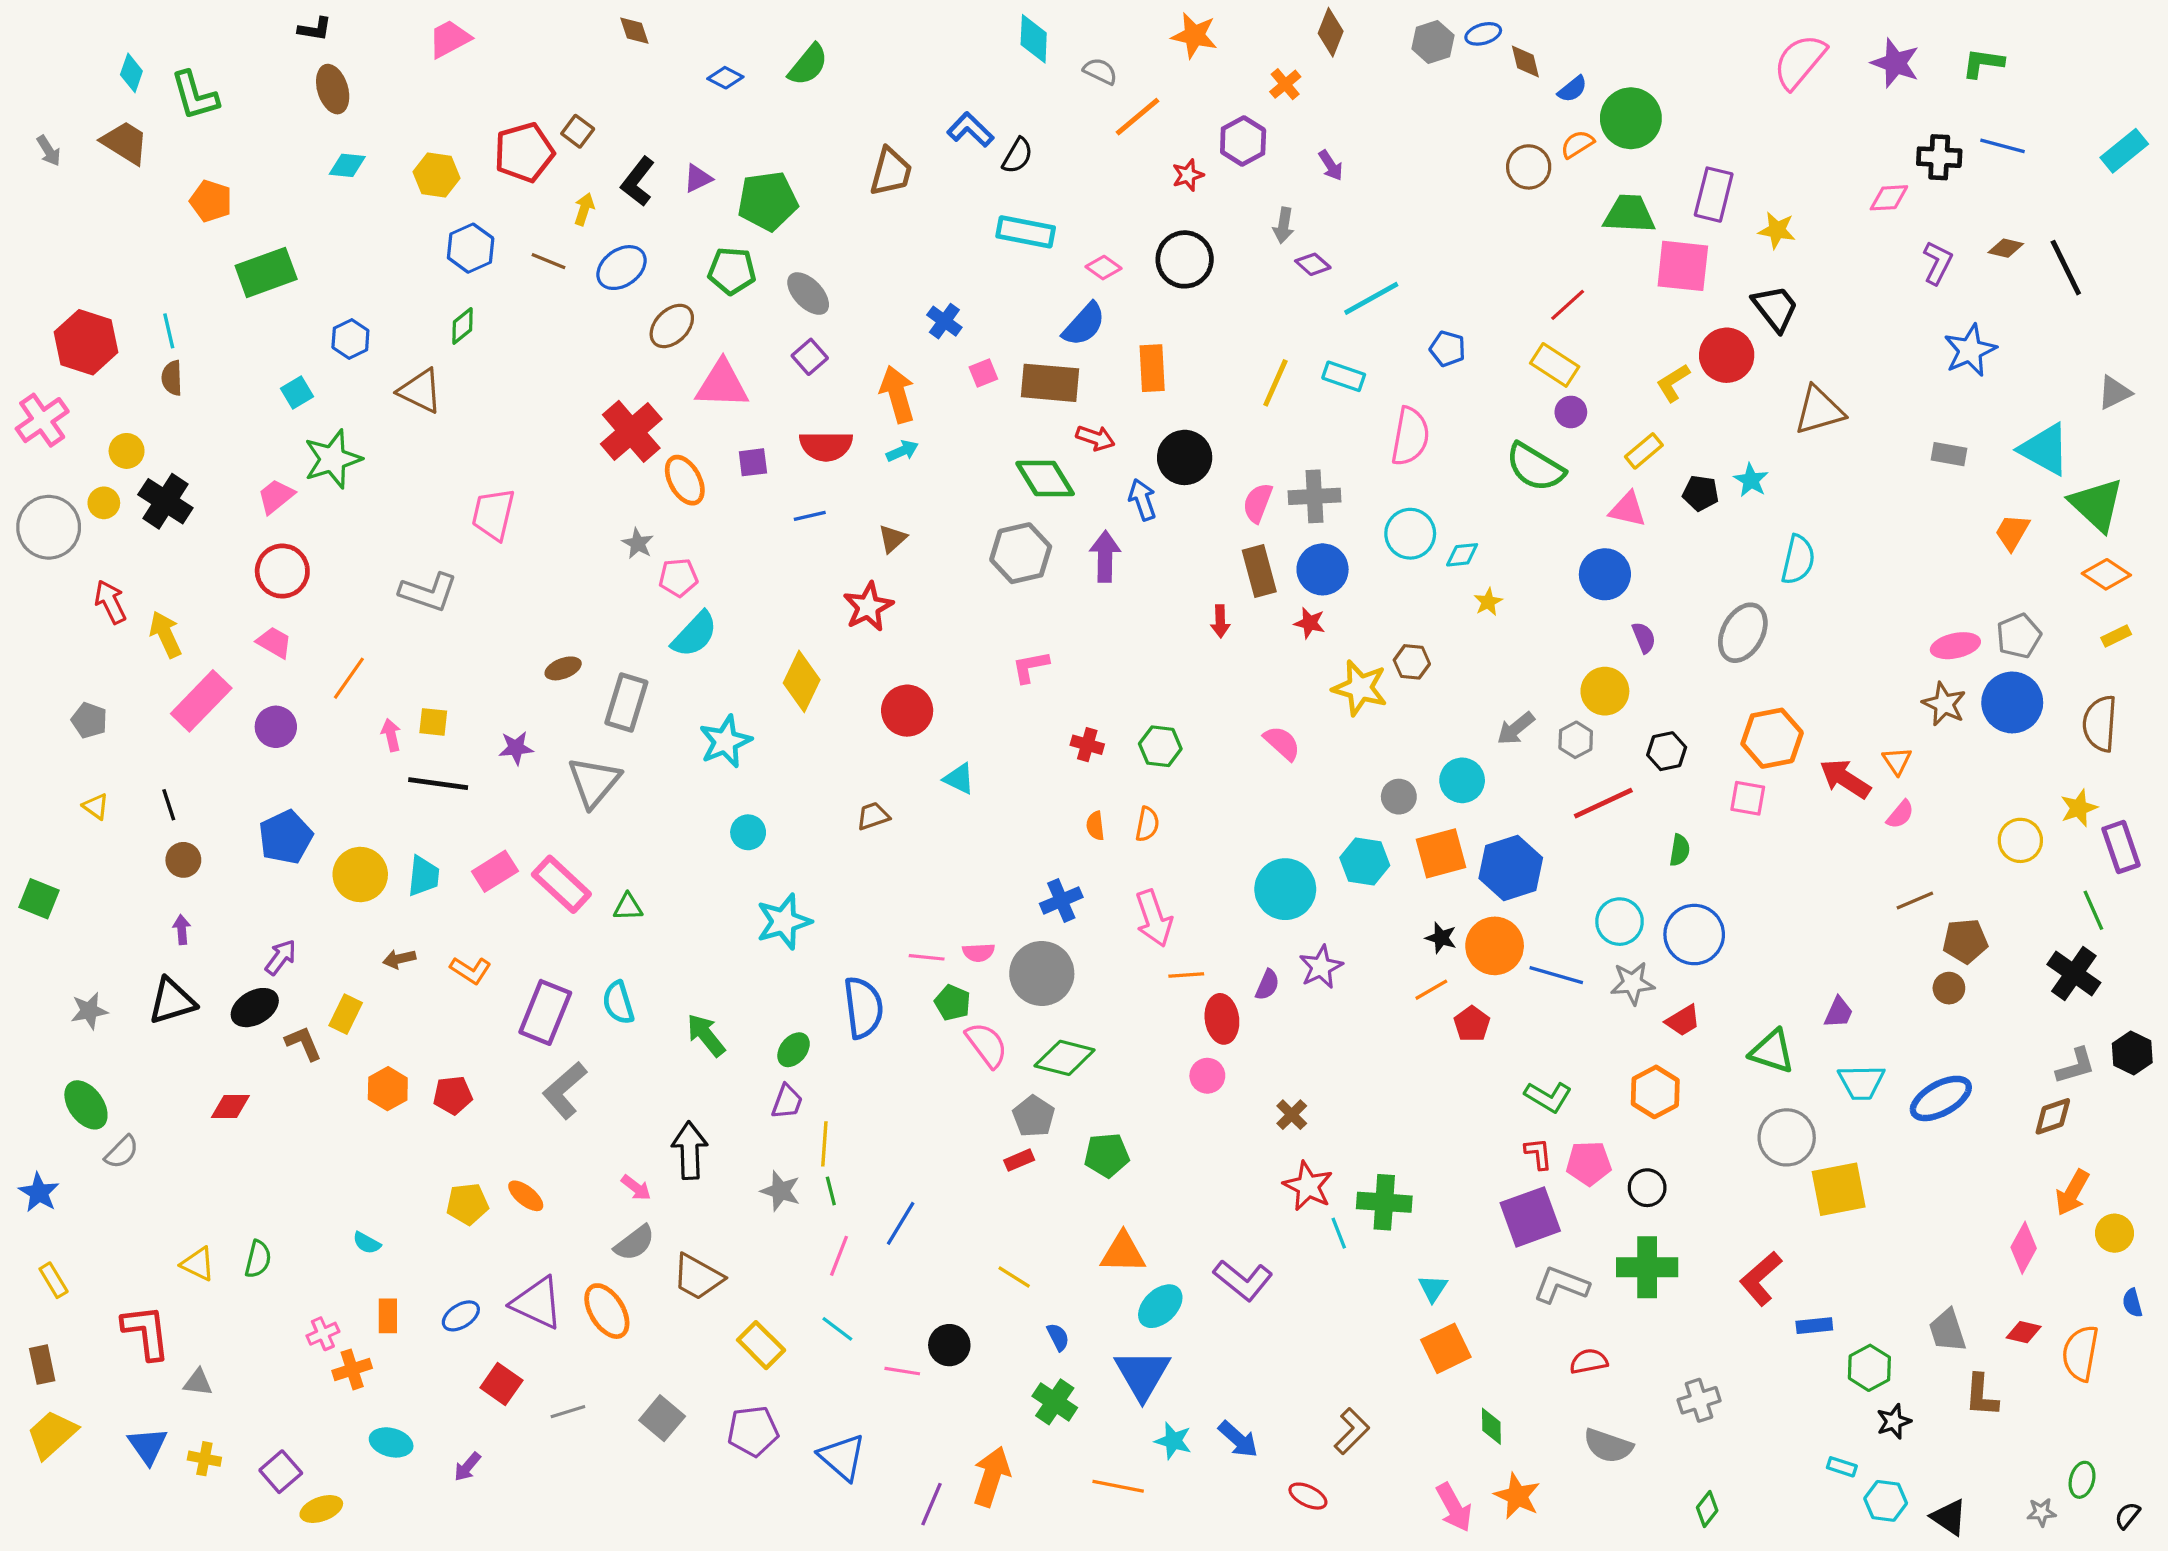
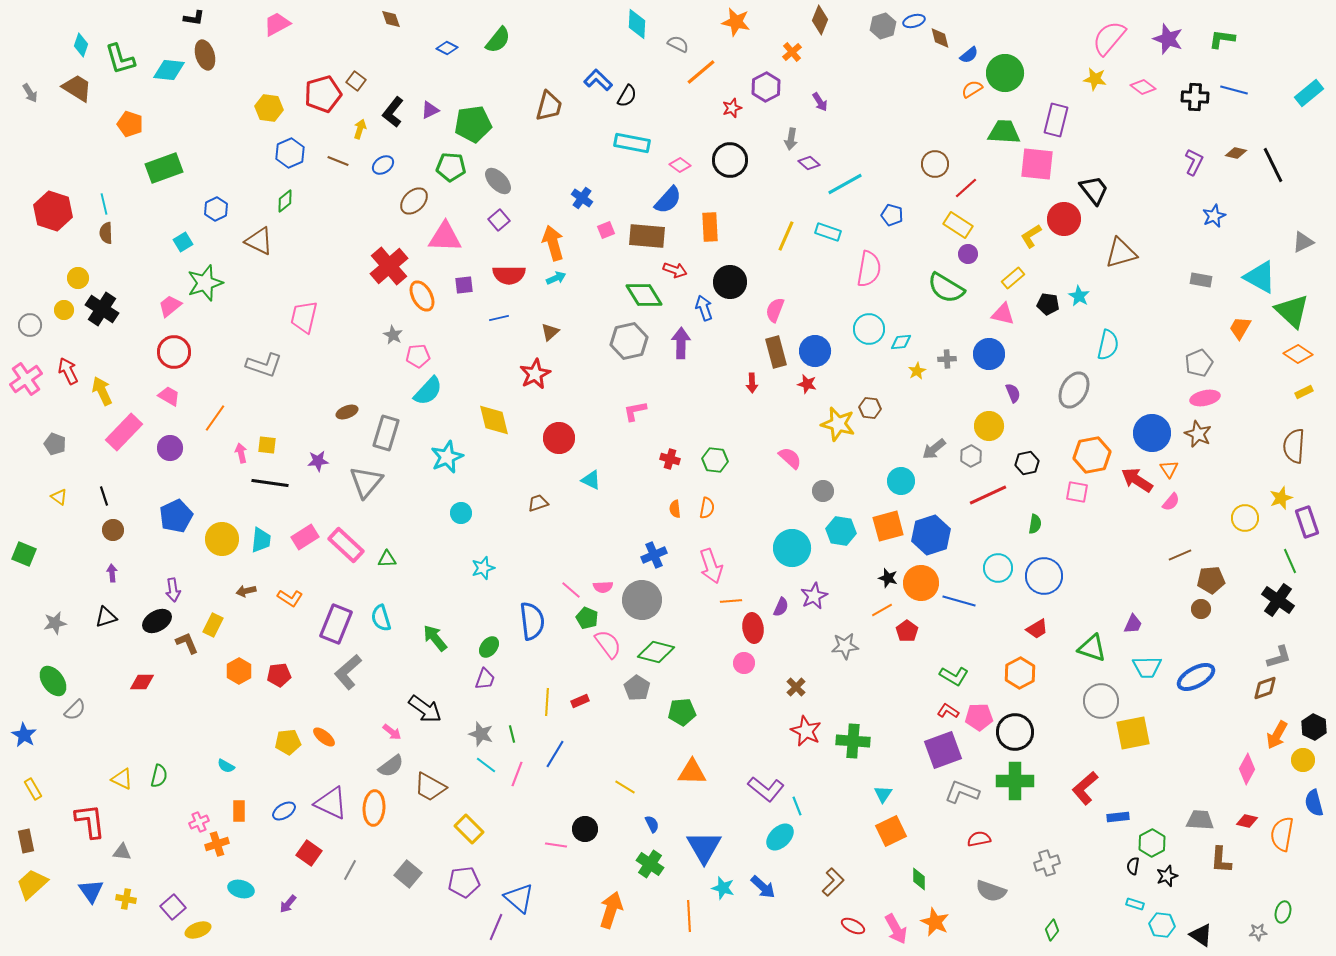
cyan diamond: (347, 165) -> (169, 70), moved, size x1.4
brown circle: (1529, 167) -> (935, 164), moved
pink diamond: (1889, 198) -> (1143, 87), moved, turned 40
yellow star: (1777, 230) -> (1095, 79), moved
blue ellipse: (622, 268) -> (383, 165), size x0.7
blue star: (1970, 350) -> (1214, 216), size x0.7
pink cross: (42, 420) -> (26, 379), moved
gray cross: (1314, 496) -> (947, 359), moved, size x0.6
gray circle: (49, 527) -> (30, 325), size x0.6
gray pentagon: (2019, 636) -> (1199, 363), moved
yellow diamond: (802, 681) -> (494, 420), turned -39
blue circle: (2012, 702) -> (1152, 433), moved
gray circle: (1399, 797) -> (823, 491), moved
cyan star: (784, 922) -> (483, 568), size x0.7
purple arrow: (281, 957) -> (173, 590), turned 135
pink line: (927, 957) -> (571, 590), turned 35
gray star: (1633, 983) -> (845, 646), moved
black triangle: (172, 1001) -> (106, 617), size x0.7
black hexagon: (2132, 1053) -> (1314, 727), moved
yellow line: (824, 1144) -> (547, 702), moved
black arrow: (690, 1150) -> (425, 709), turned 128
red L-shape: (1538, 1154) -> (948, 711), turned -50
red rectangle: (1019, 1160) -> (580, 701), moved
black circle: (1647, 1188) -> (1015, 732), size x1.6
cyan line: (1339, 1233) -> (797, 806), moved
blue semicircle: (2132, 1303) -> (1314, 803), size x1.5
cyan ellipse: (1160, 1306) -> (780, 837), moved
orange ellipse: (607, 1311) -> (374, 808), turned 36
cyan line: (837, 1329) -> (486, 765), moved
gray trapezoid: (1947, 1330) -> (1200, 820), turned 112
gray line: (568, 1412) -> (350, 870), turned -45
orange line: (1118, 1486) -> (689, 916), turned 76
red ellipse: (1308, 1496) -> (853, 926), moved
purple line: (931, 1504) -> (496, 927), moved
black semicircle: (2127, 1515) -> (1133, 866), moved, turned -30

